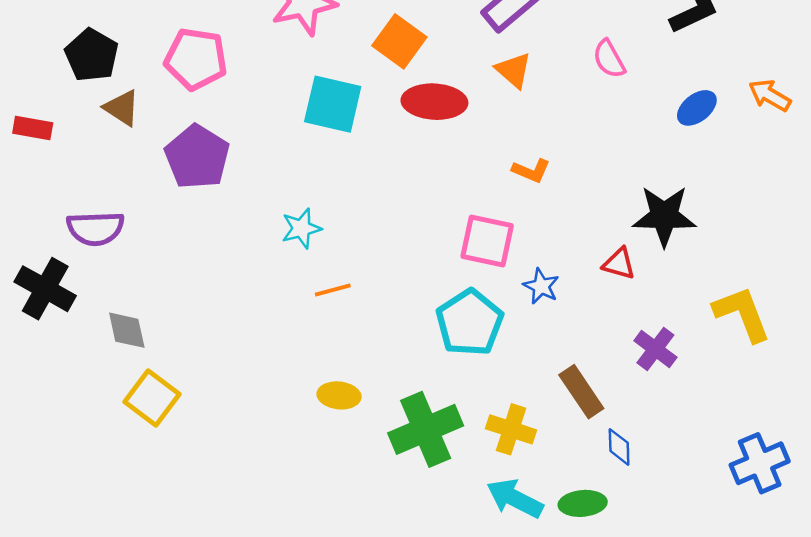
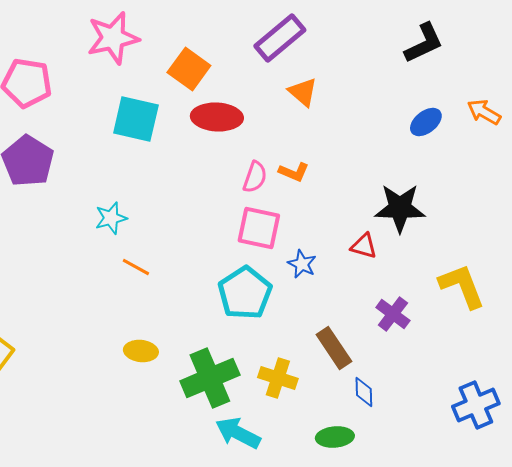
pink semicircle: (609, 59) -> (255, 177), moved, turned -132
orange triangle: (514, 70) -> (303, 92), moved
orange line: (333, 290) -> (136, 267), turned 44
cyan arrow: (515, 498) -> (238, 433), moved

